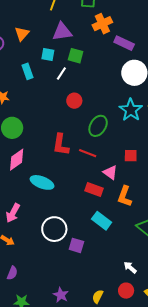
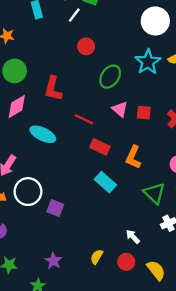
red L-shape: (61, 145) -> (53, 89), moved
red line: (88, 153) -> (84, 119), moved
pink triangle: (110, 172) -> (120, 109), moved
white circle: (54, 229) -> (28, 192), moved
purple square: (76, 245) -> (55, 208), moved
yellow semicircle: (98, 297) -> (97, 257), moved

